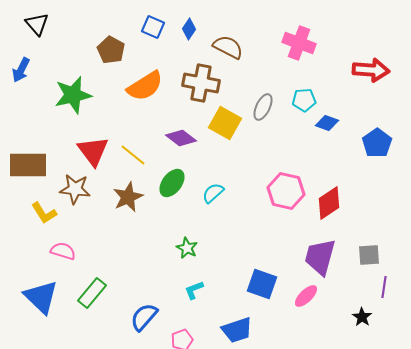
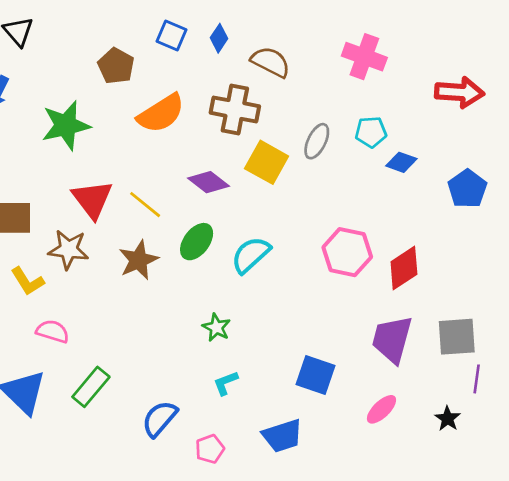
cyan semicircle: (213, 193) -> (251, 255), size x1.4
gray square: (369, 255) -> (457, 337), size x1.4
pink ellipse: (306, 296) -> (381, 409), moved

